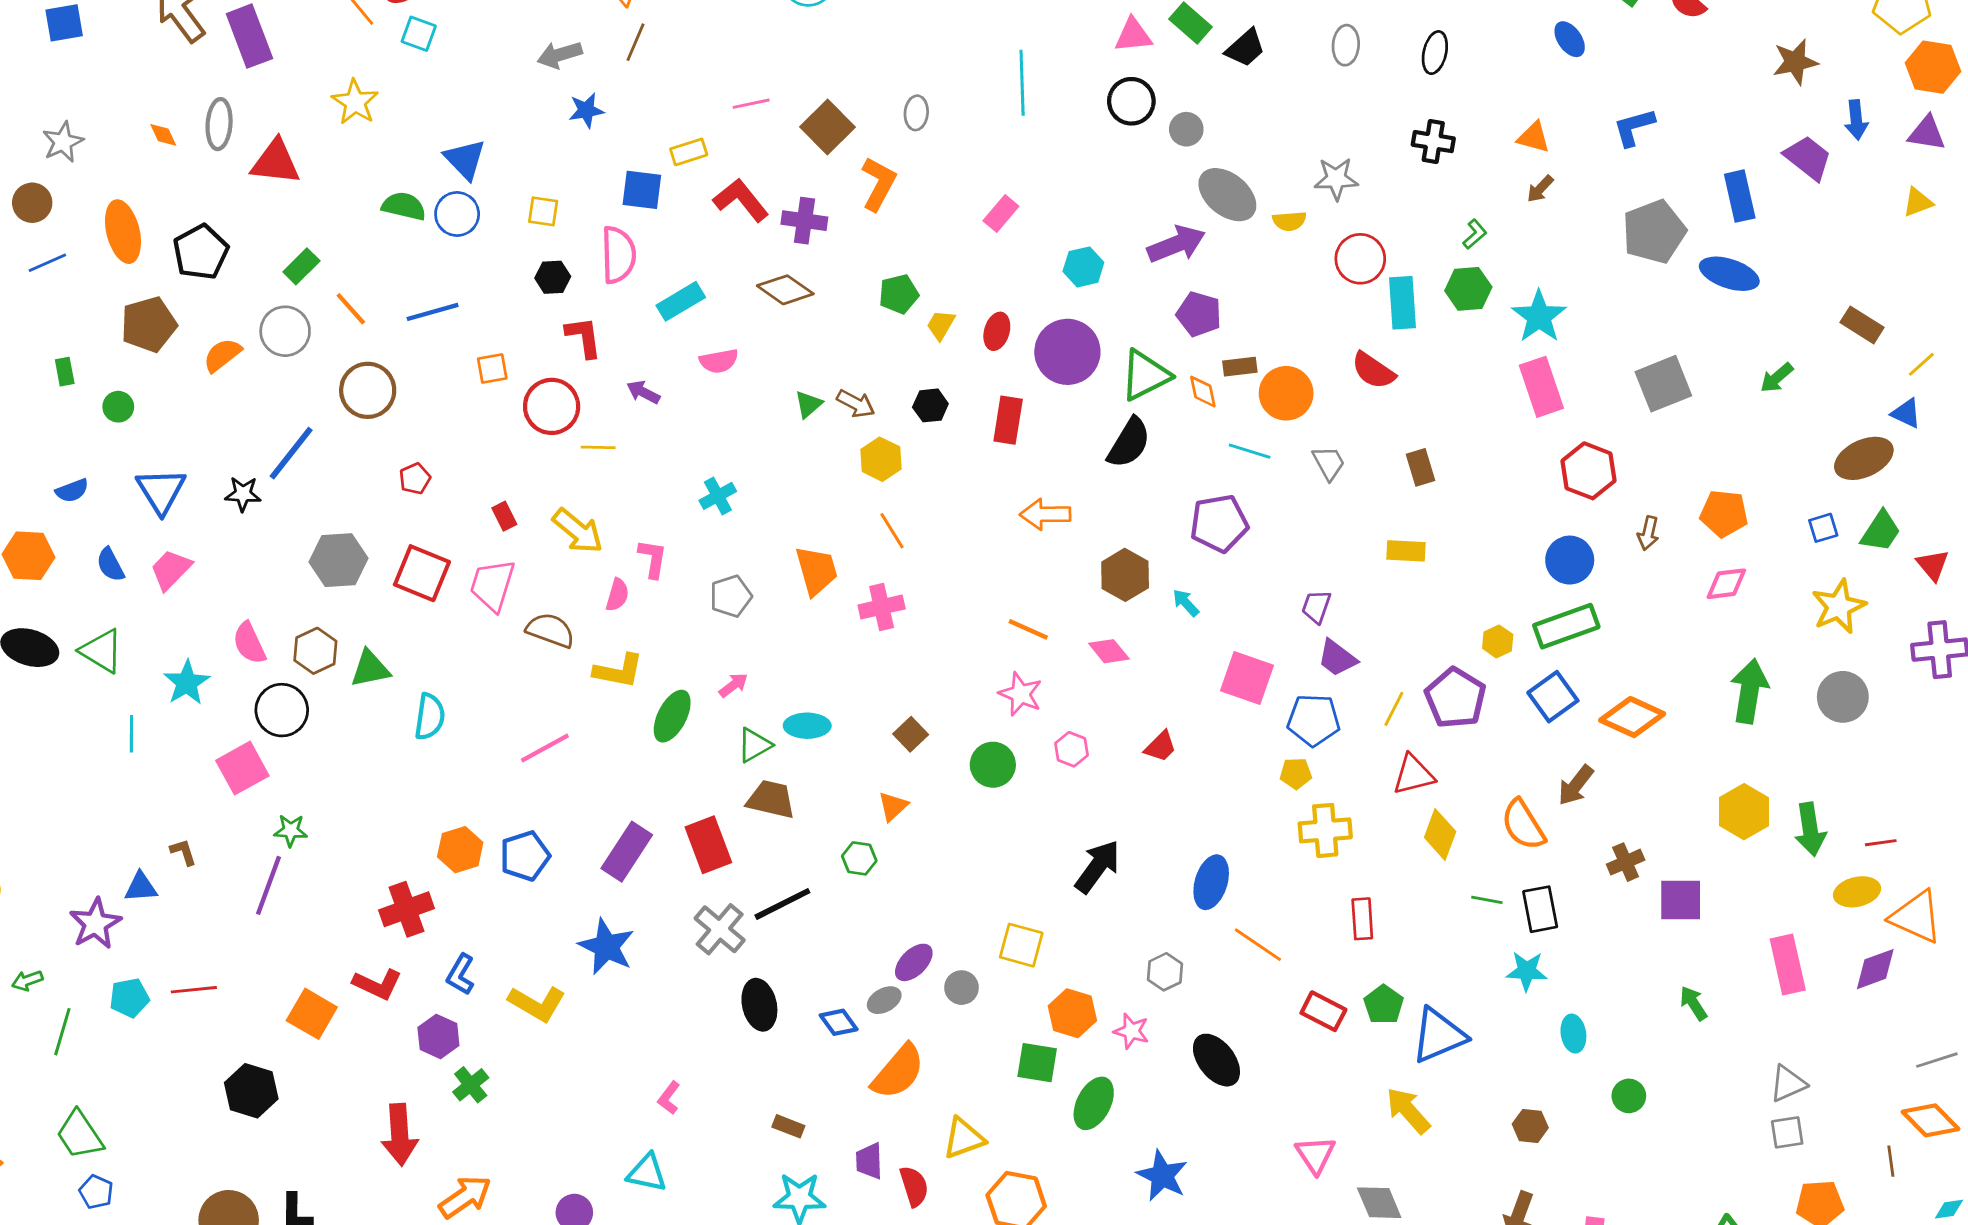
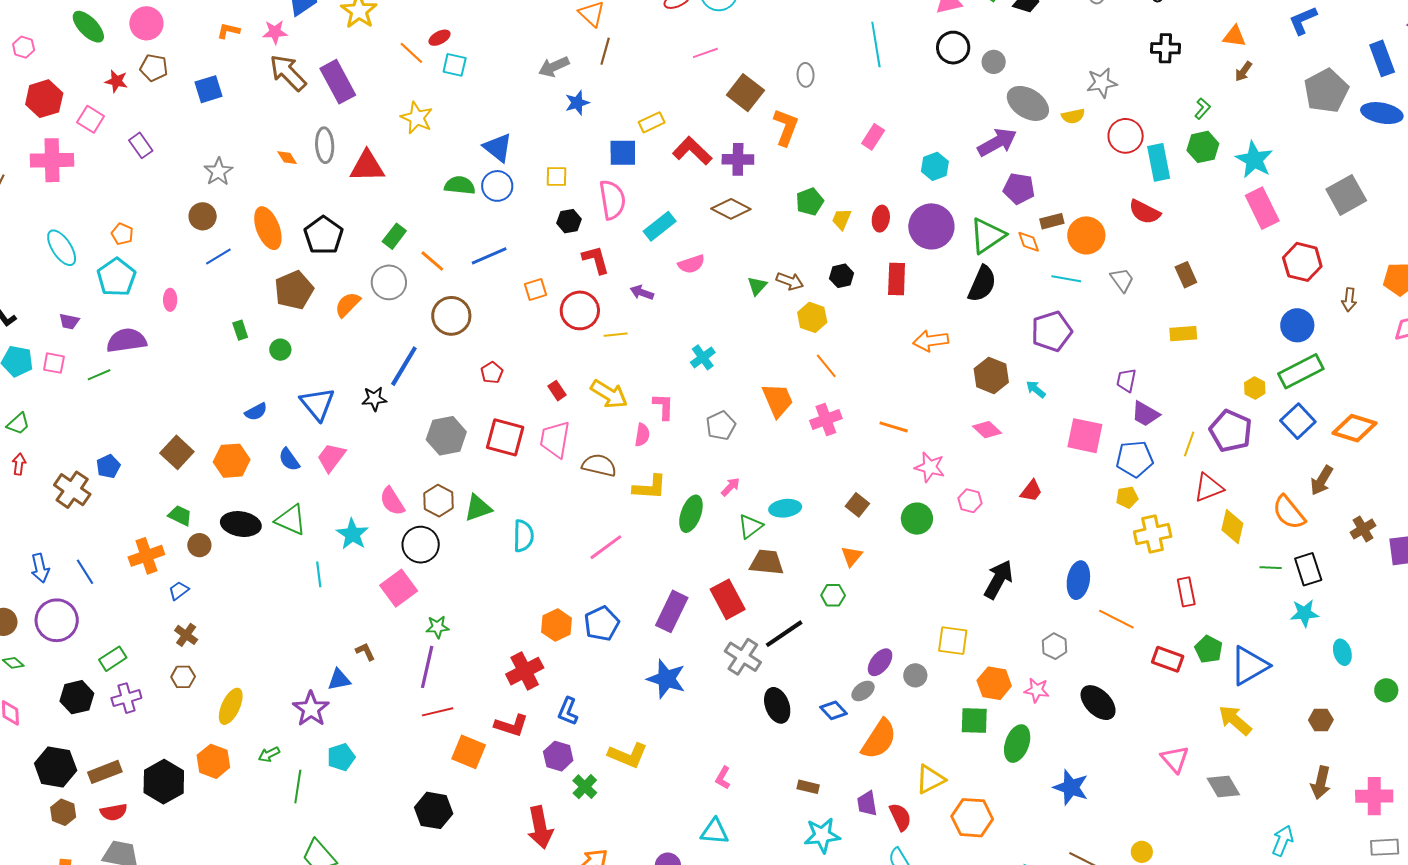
pink line: (751, 104) -> (705, 53), moved
orange line: (1028, 629) -> (894, 427), moved
red line: (194, 990) -> (438, 712), moved
yellow L-shape: (537, 1004) -> (628, 755), moved

